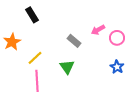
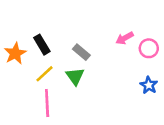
black rectangle: (32, 15) -> (42, 45), moved
gray rectangle: (74, 41) -> (81, 52), moved
green triangle: (67, 67) -> (75, 76), moved

